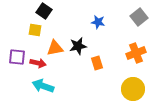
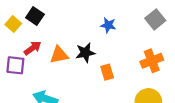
black square: (44, 11) -> (35, 16), moved
yellow square: (35, 30) -> (13, 24), moved, turned 32
red arrow: (38, 63) -> (33, 48), moved, turned -49

